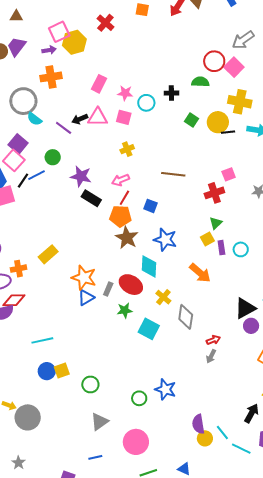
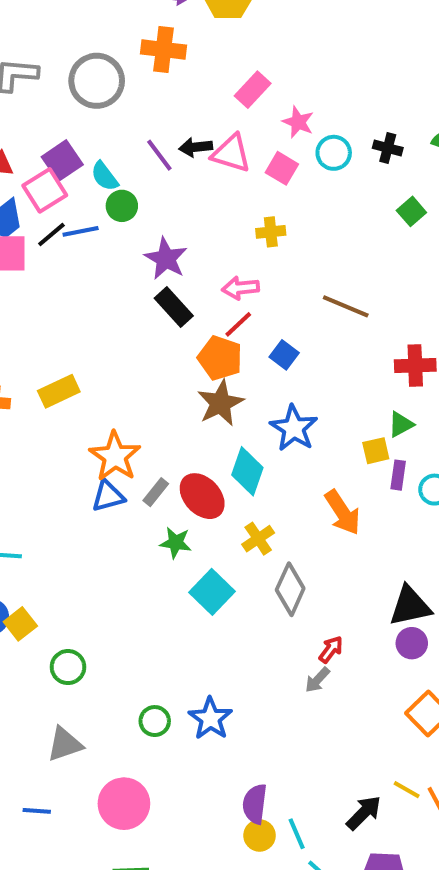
cyan semicircle: (34, 119) -> (105, 176), moved
red arrow: (213, 340) -> (331, 649), turned -48
yellow square: (62, 371) -> (20, 624), turned -35

